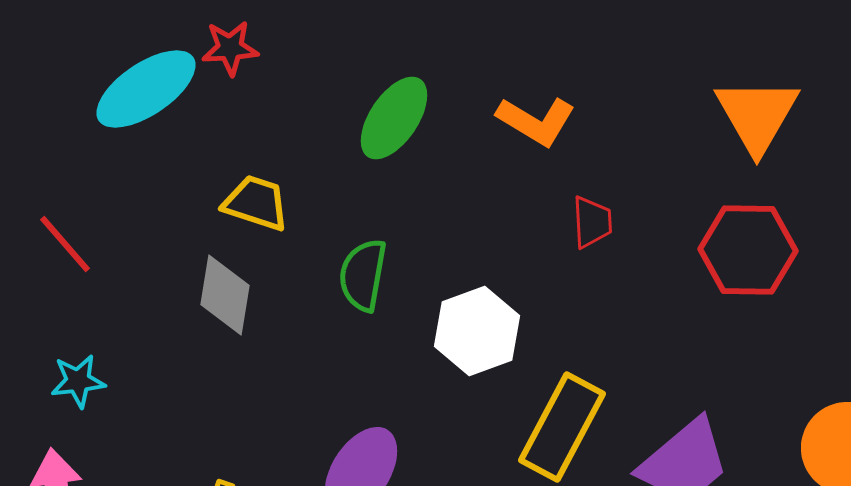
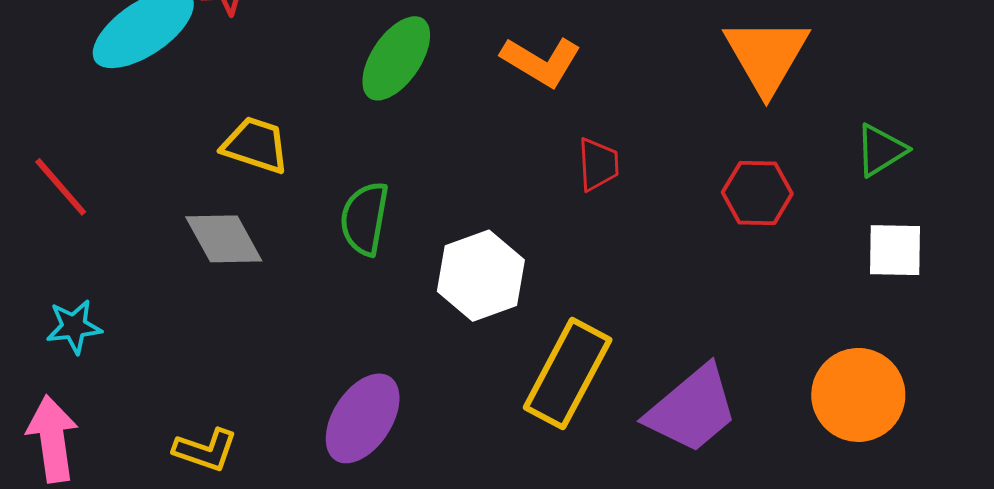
red hexagon: (748, 250) -> (757, 193), size x0.7
gray diamond: (225, 295) -> (224, 239), turned -38

